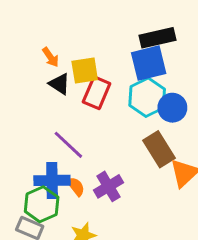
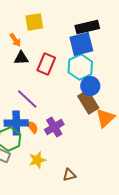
yellow square: (85, 70) -> (34, 22), moved
black triangle: (59, 84) -> (21, 58), turned -35
blue circle: (172, 108) -> (90, 86), moved

